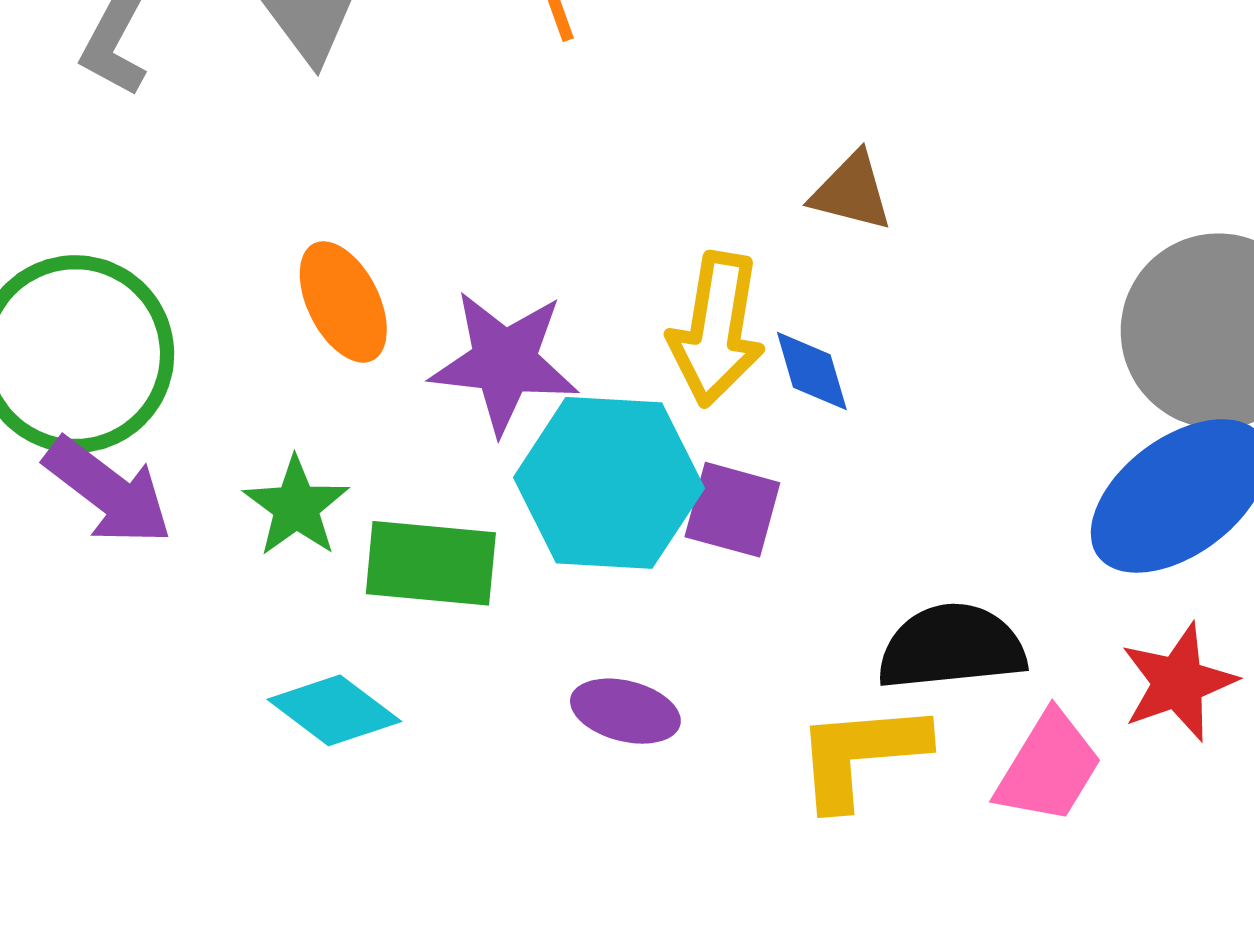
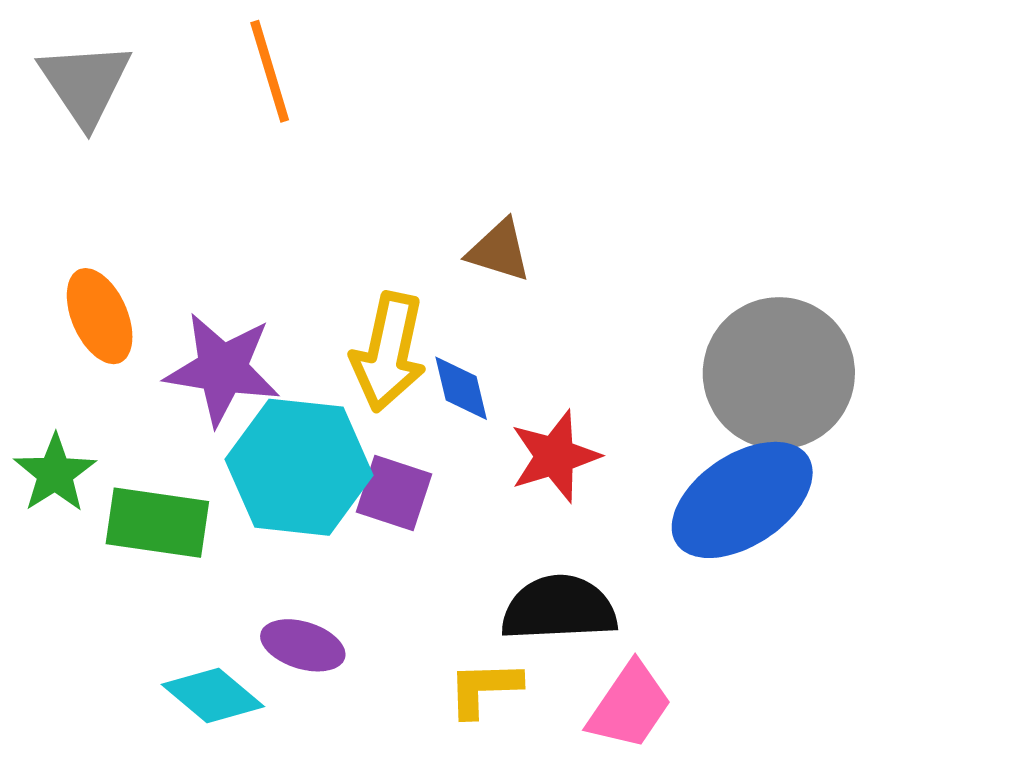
red star: (1178, 682) -> (555, 456), moved
cyan diamond: (334, 710) -> (213, 695), moved
yellow L-shape: (861, 755) -> (484, 688), size x0.7

